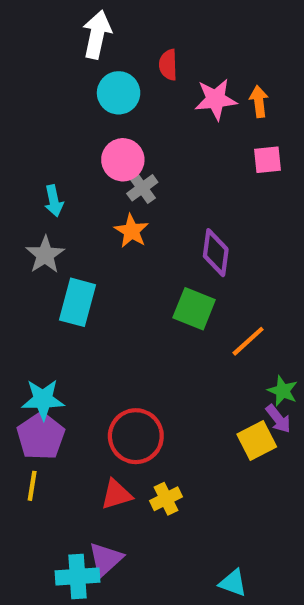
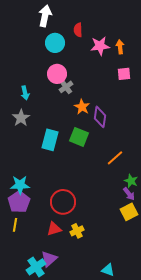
orange star: (131, 231) -> (82, 107), moved
cyan rectangle: (78, 302) -> (50, 140), moved
green square: (194, 309) -> (79, 137), moved
yellow square: (257, 440) -> (129, 212), moved
cyan cross: (78, 576) -> (36, 267), turned -30

